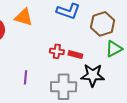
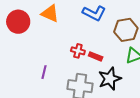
black star: (93, 75) -> (110, 79), turned -30

